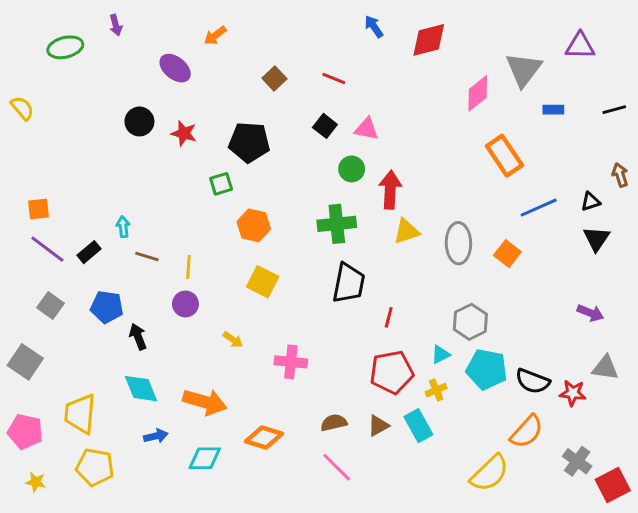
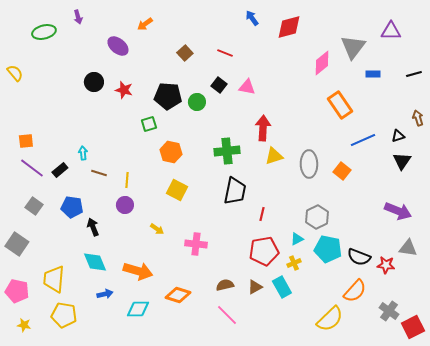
green circle: (352, 169) -> (197, 102), moved
purple arrow: (590, 313) -> (398, 211), size x1.5

